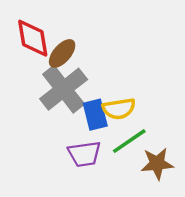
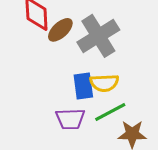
gray cross: (64, 89) -> (98, 36), moved

